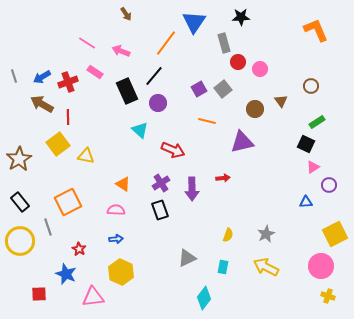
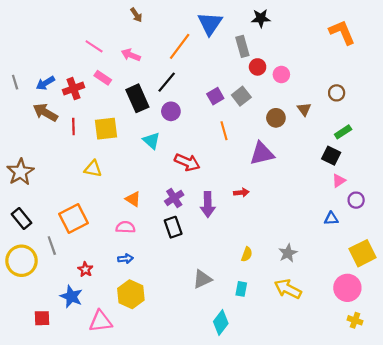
orange line: (207, 121) -> (224, 131), turned 60
yellow square: (58, 144) -> (106, 129), moved, turned 30

